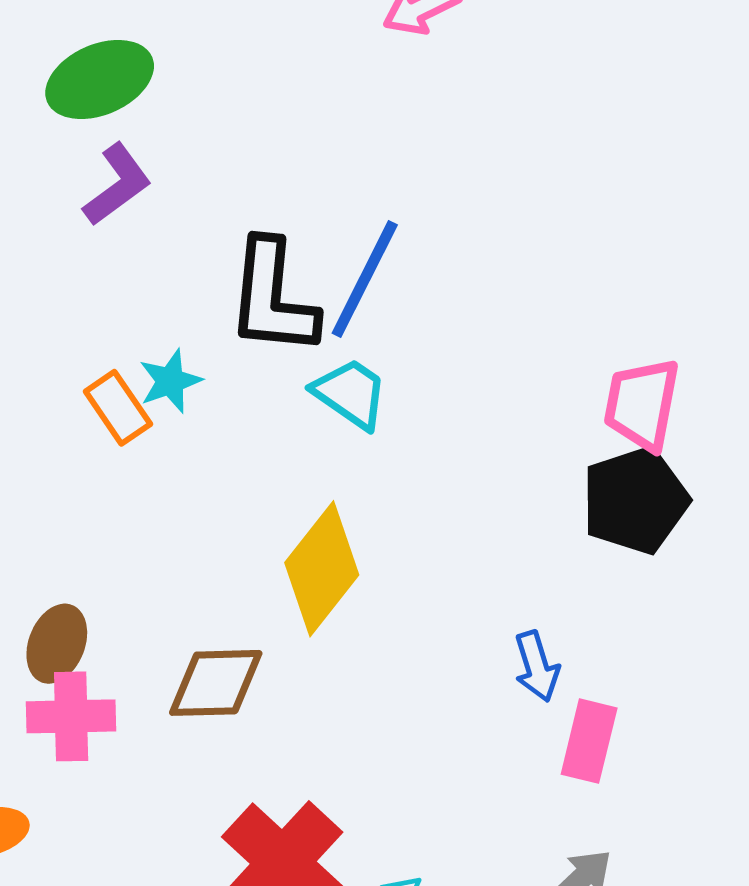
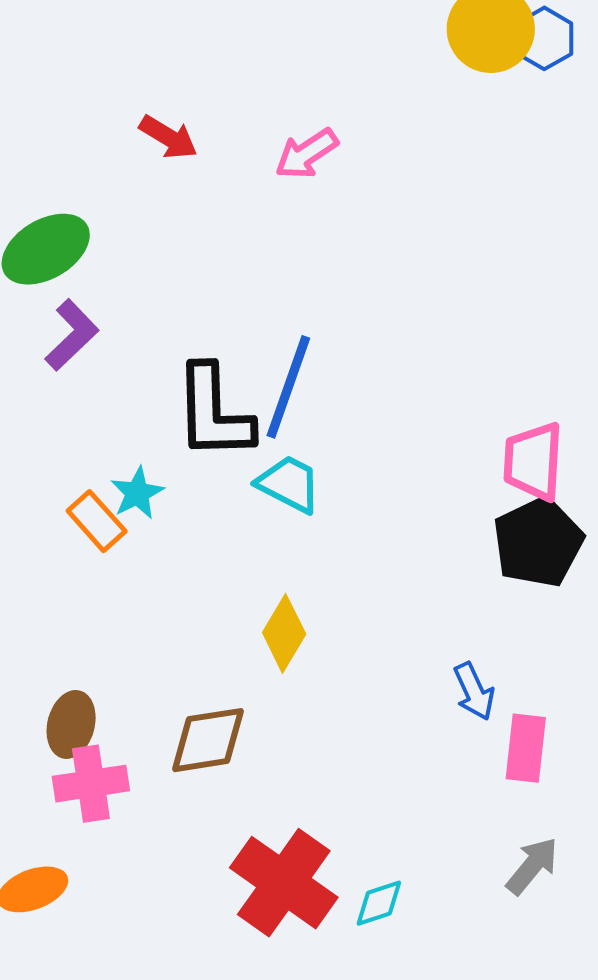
yellow diamond: (322, 569) -> (284, 633), size x0.7

